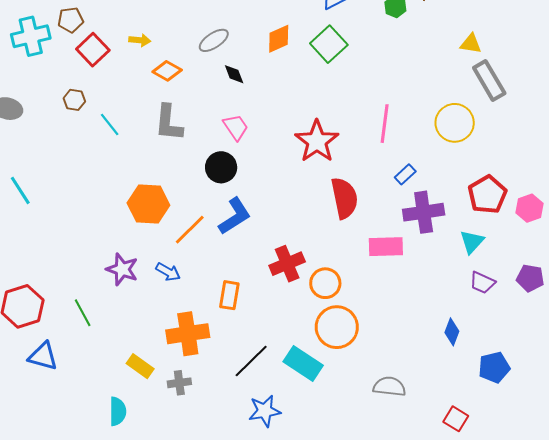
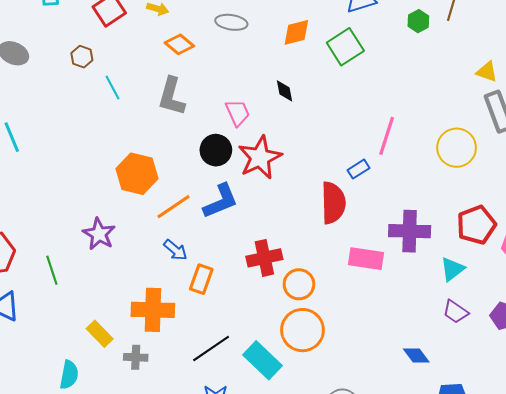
gray ellipse: (214, 40) -> (231, 22), turned 32
black diamond: (234, 74) -> (284, 91), moved
red star: (317, 141) -> (260, 158), moved
blue rectangle: (405, 174) -> (358, 169), moved
blue arrow: (168, 272) -> (175, 250), moved
blue diamond: (452, 332) -> (416, 355), turned -68

